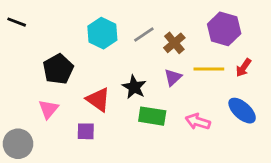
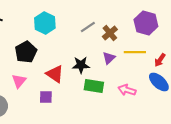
cyan hexagon: (102, 33) -> (45, 23), moved
red arrow: (243, 68) -> (160, 60), moved
black star: (134, 87) -> (81, 65), turned -30

